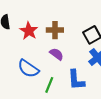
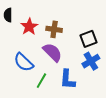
purple semicircle: (57, 54) -> (52, 52), size x1.5

